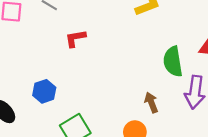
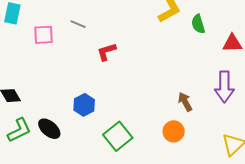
green semicircle: (173, 62) -> (198, 24), moved, size x0.7

